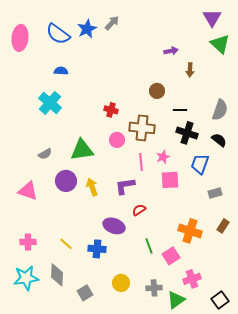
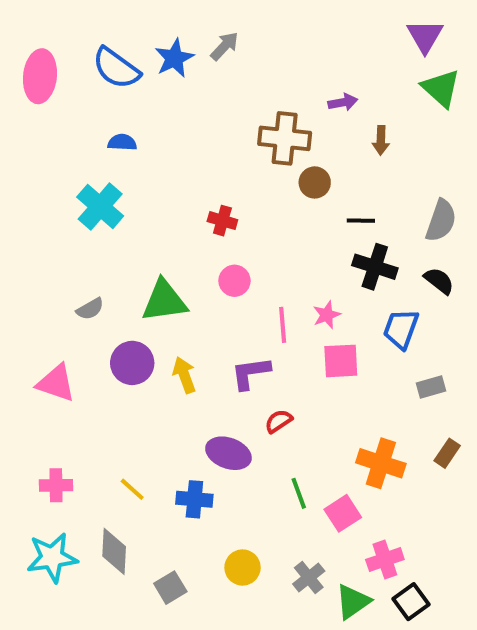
brown cross: (142, 128) -> (285, 138), moved
gray cross: (154, 288) -> (309, 578), turned -35
black square: (220, 300) -> (411, 602), moved

